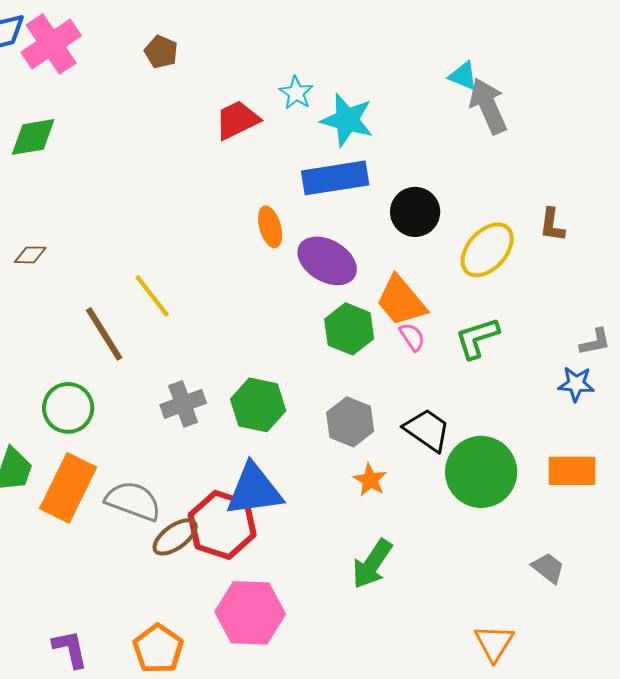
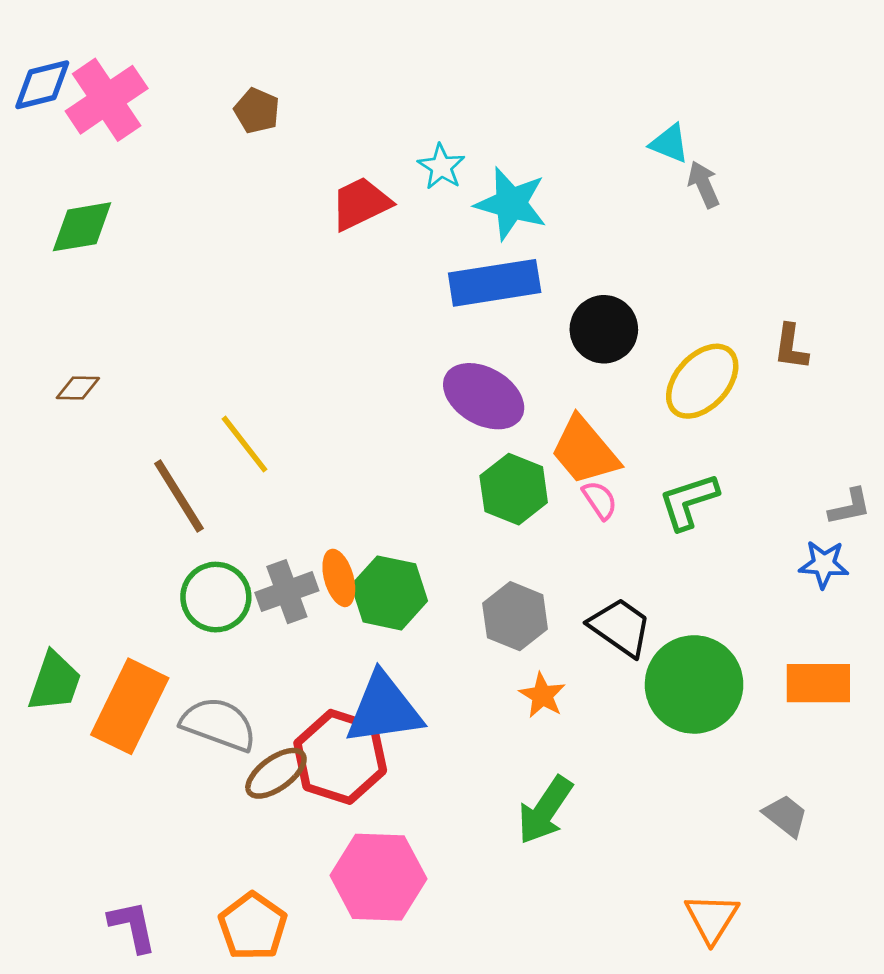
gray arrow: (488, 106) -> (704, 184), size x0.6
orange ellipse: (270, 227) -> (339, 578), moved
green circle: (68, 408) -> (216, 597), moved

